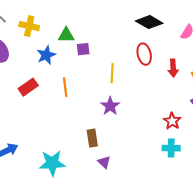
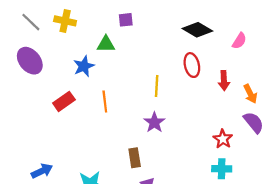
yellow cross: (29, 26) -> (65, 21), moved
purple square: (83, 49) -> (126, 20), moved

